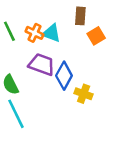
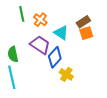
brown rectangle: (80, 16) -> (83, 22), moved, turned 40
cyan triangle: (51, 33) -> (61, 33), moved

